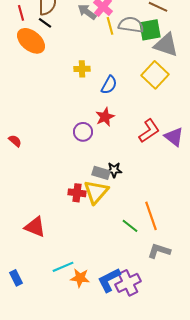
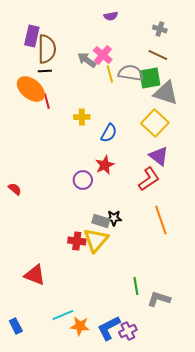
red line: (21, 13) -> (47, 101), moved
black line: (45, 23) -> (45, 71), turned -40
purple triangle: (174, 137) -> (159, 156), moved
orange line: (151, 216) -> (161, 220), moved
green line: (130, 226) -> (136, 286), moved, turned 42
purple cross: (128, 283) -> (128, 331), size x0.7

